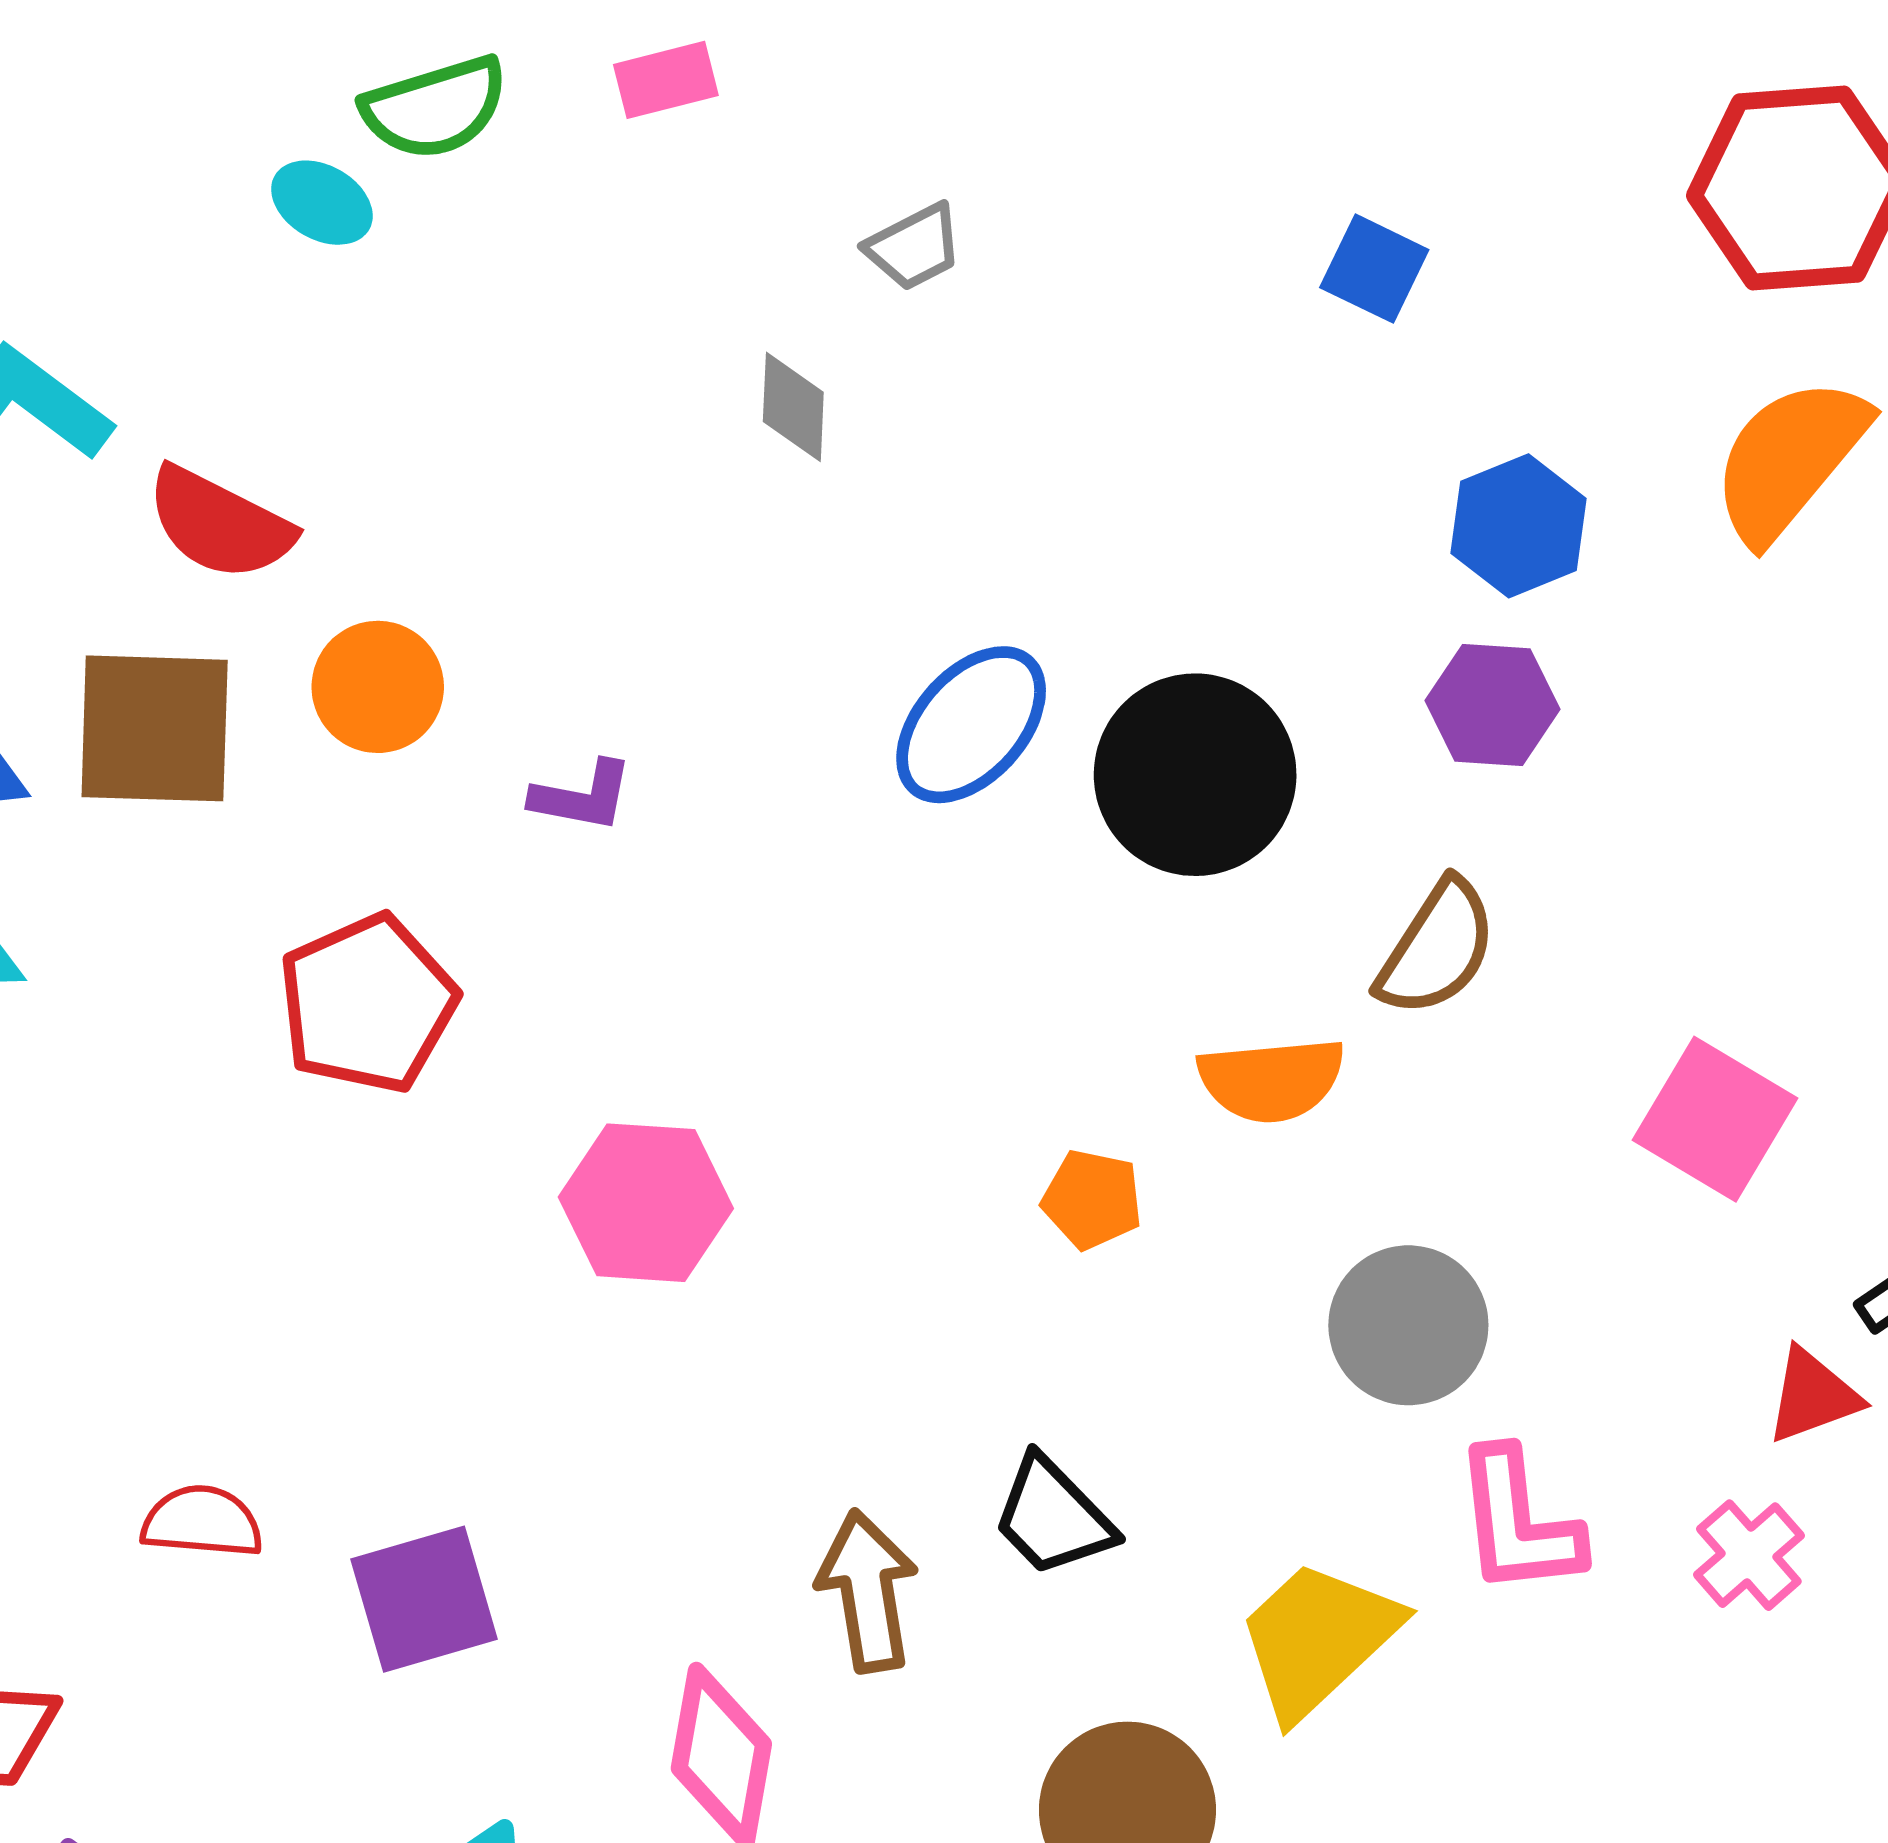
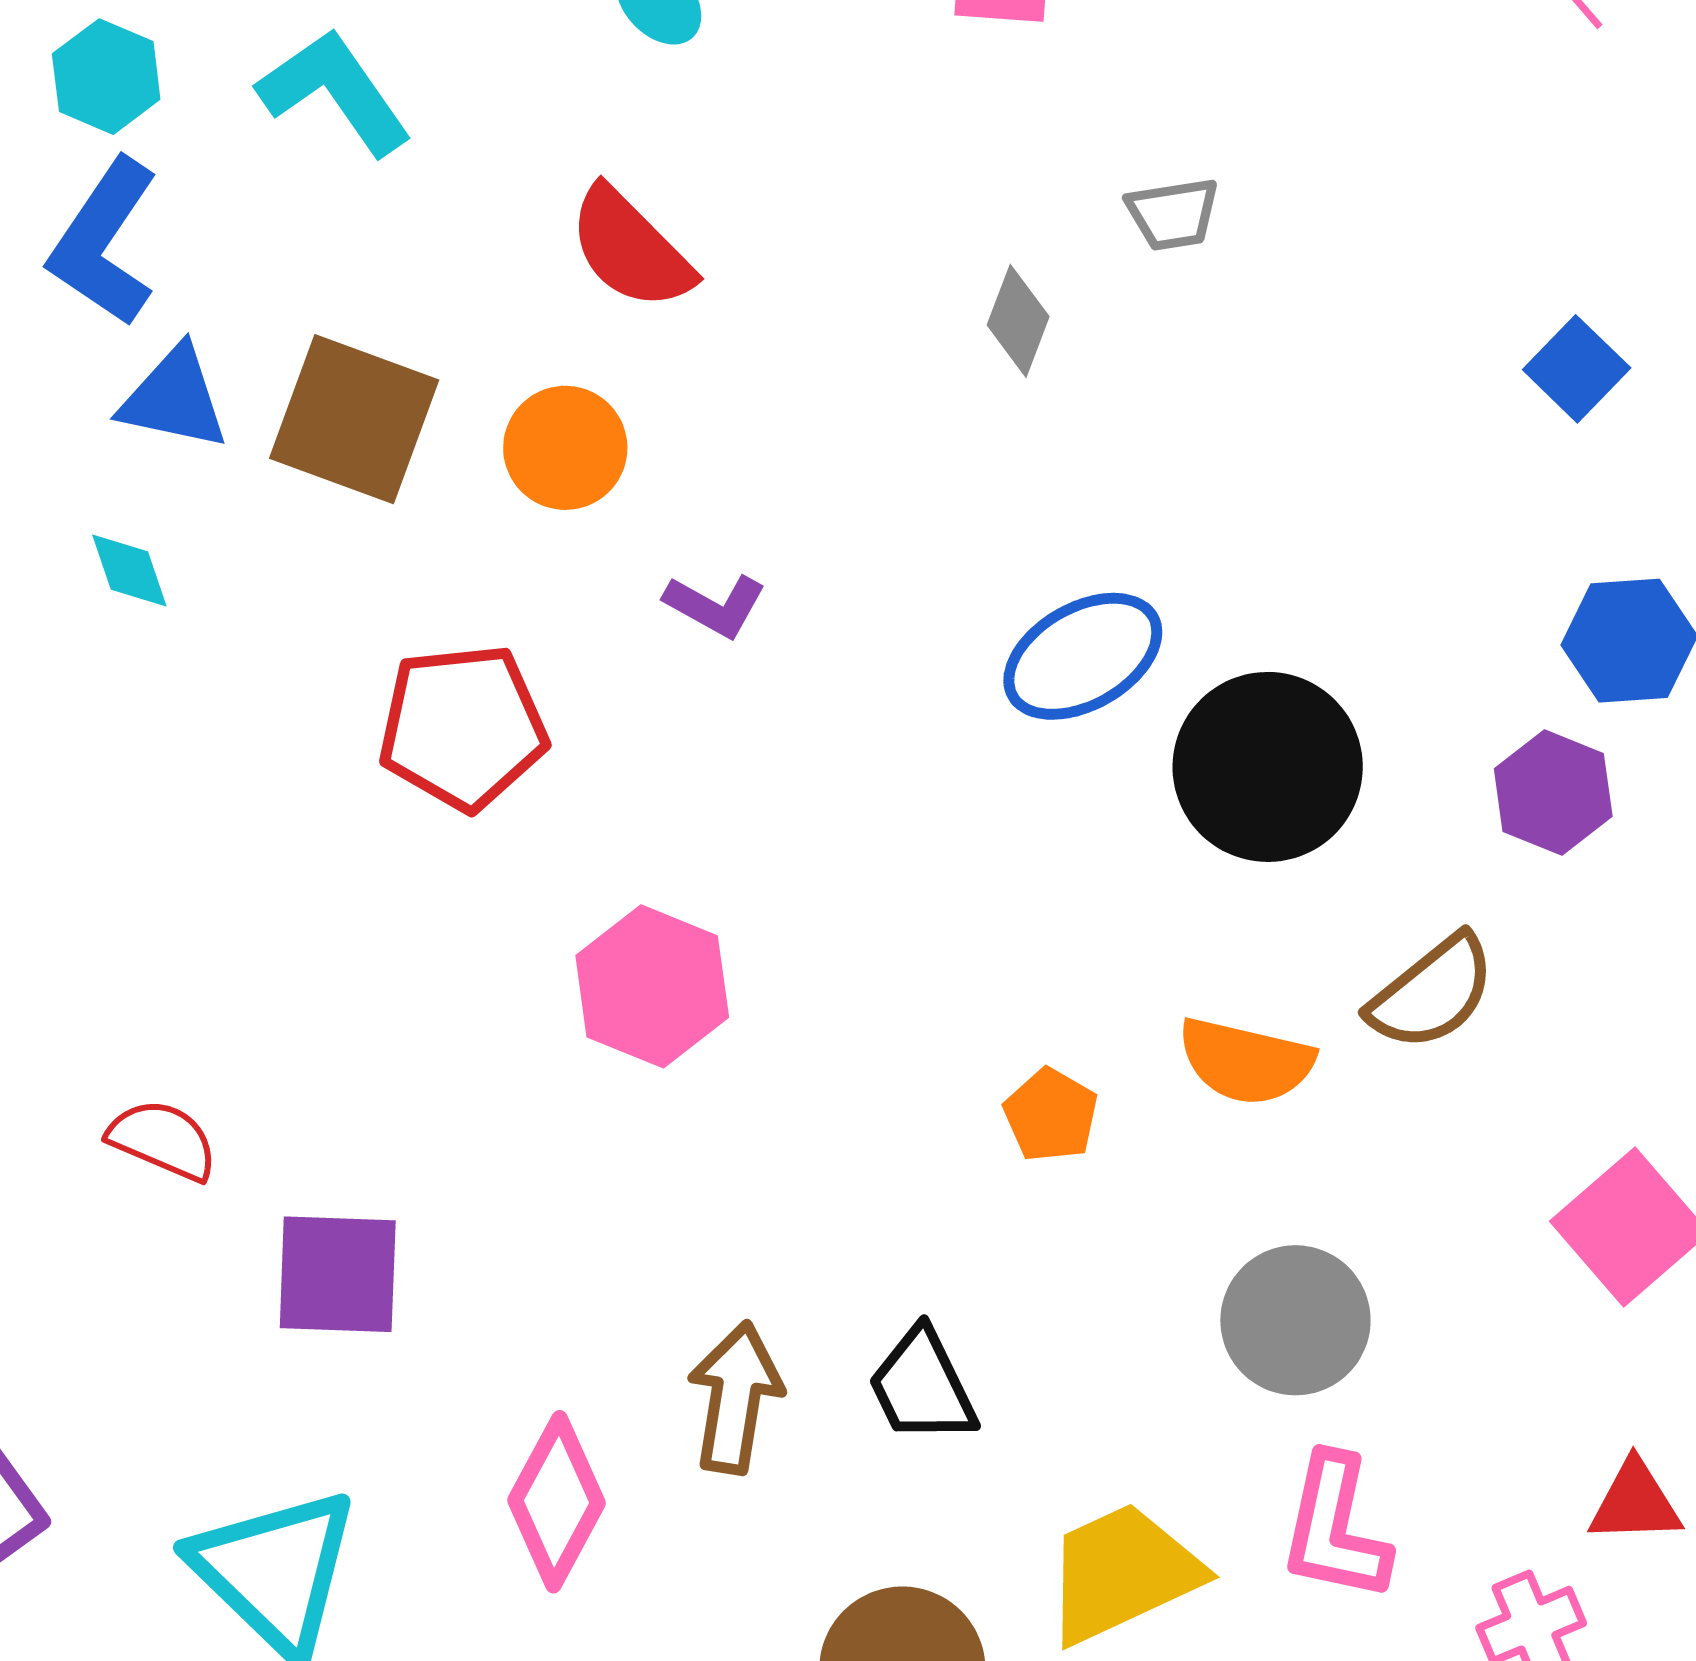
red semicircle: (220, 524) -> (631, 249), moved

